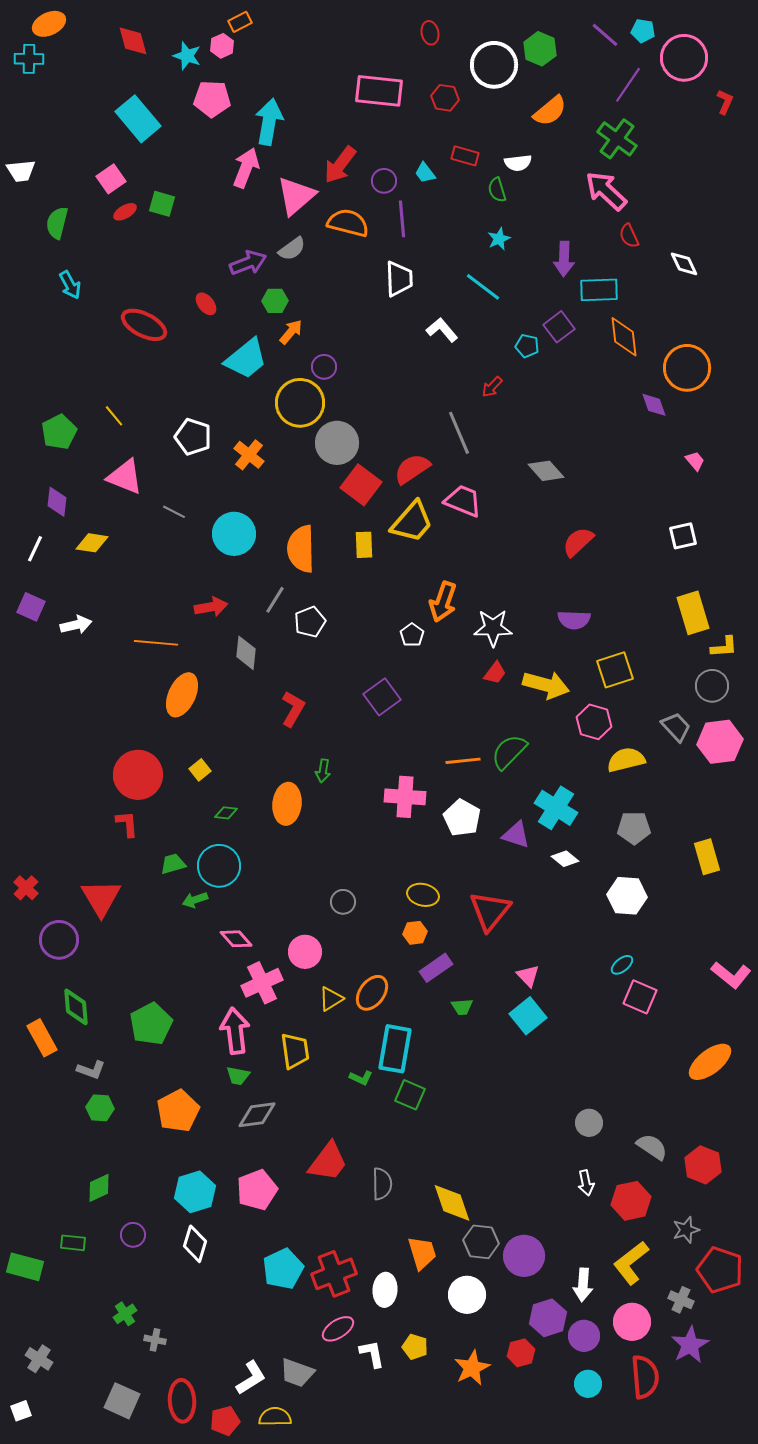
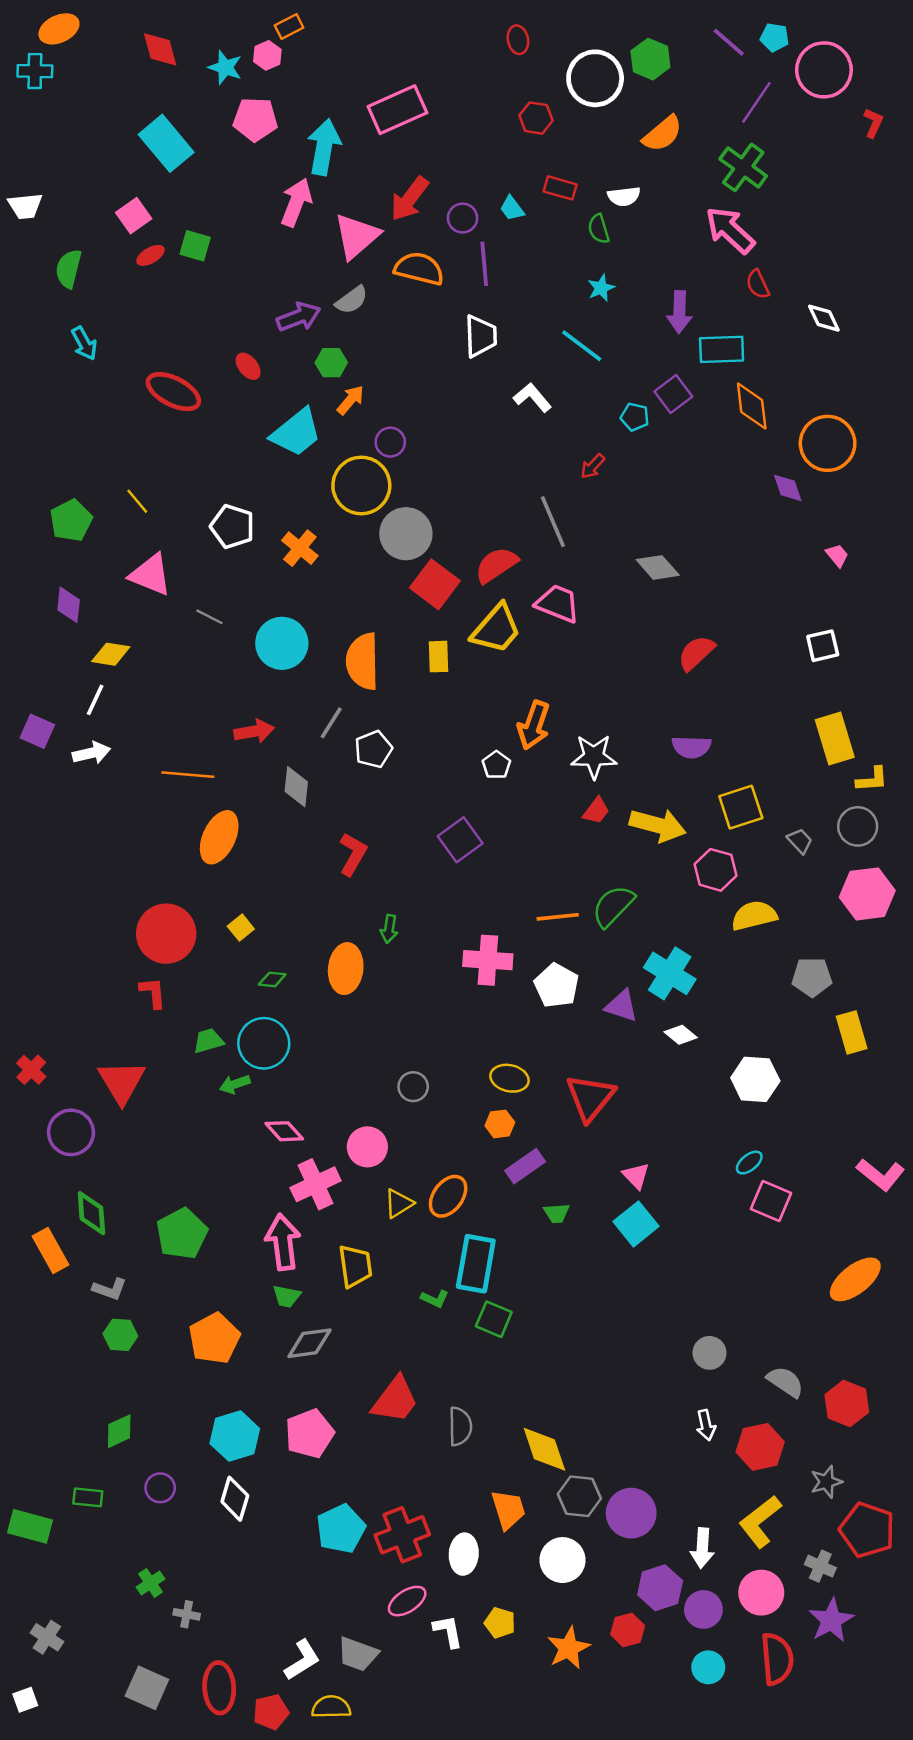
pink rectangle: (379, 91) -> (397, 110), moved, turned -30
white line: (35, 549) -> (95, 700), moved
gray trapezoid: (676, 727) -> (800, 841), moved, size x0.7
gray pentagon: (634, 828) -> (812, 977), moved

